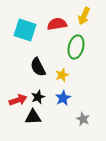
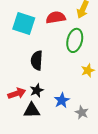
black semicircle: (38, 67) -> (37, 60), turned 30
yellow star: (62, 75) -> (88, 70), moved
blue star: (63, 98) -> (62, 100), moved

